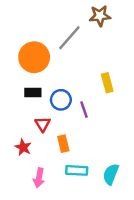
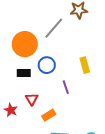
blue circle: (61, 100) -> (47, 65), moved
orange rectangle: (63, 144) -> (49, 115), turned 72
red star: (23, 147) -> (11, 110), moved

